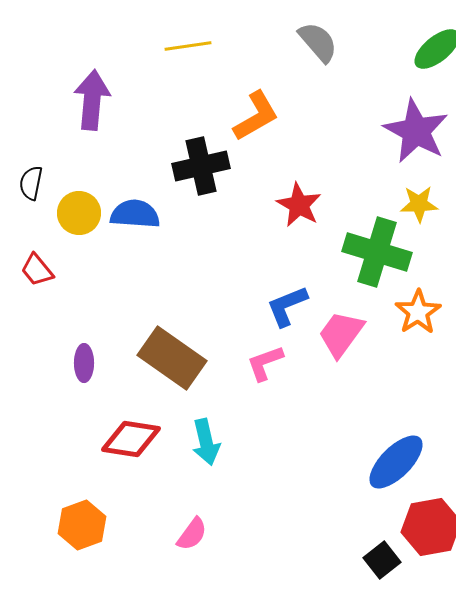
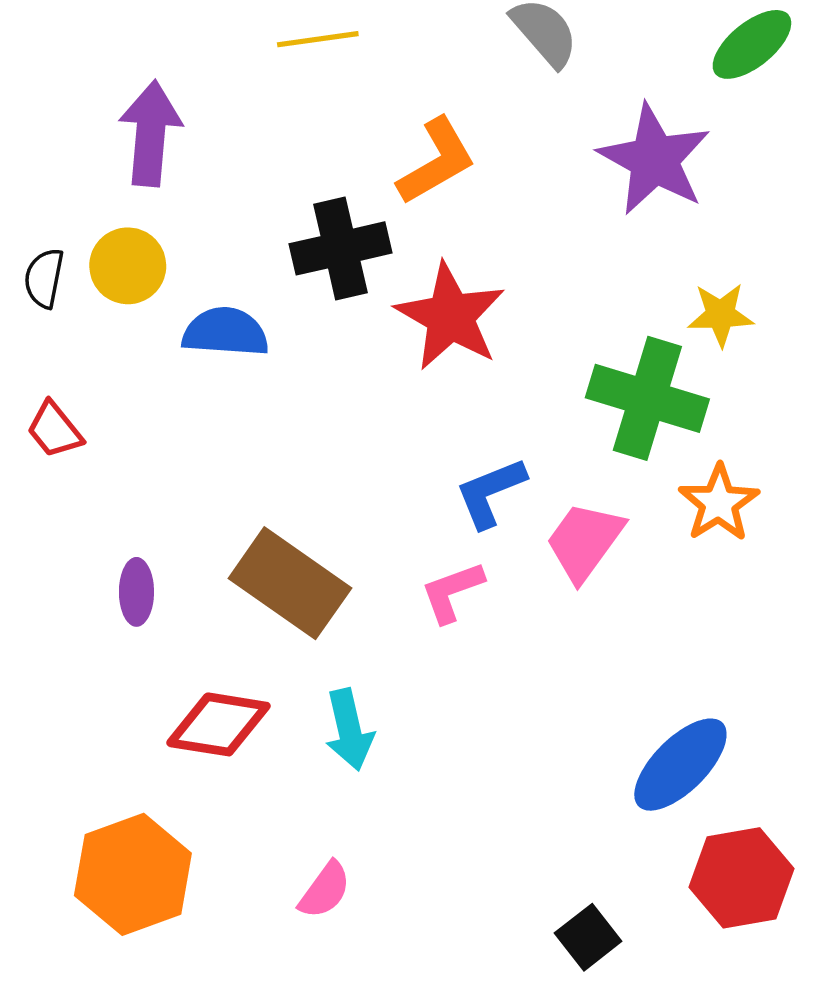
purple star: (416, 131) -> (654, 160), moved
red star: (299, 205) -> (450, 316), moved, size x1.4
yellow circle: (79, 213) -> (128, 266), moved
orange hexagon: (82, 525) -> (133, 874), size x1.4
black square: (382, 560) -> (588, 937), moved

